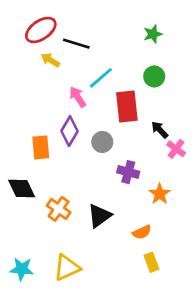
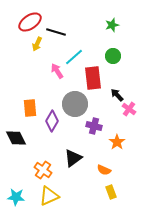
yellow arrow: (50, 60) -> (37, 44), turned -96
purple diamond: (69, 131) -> (52, 121), moved
gray circle: (102, 142) -> (75, 104), size x1.6
orange cross: (59, 209) -> (43, 170), moved
orange semicircle: (142, 232) -> (104, 170), turned 48

